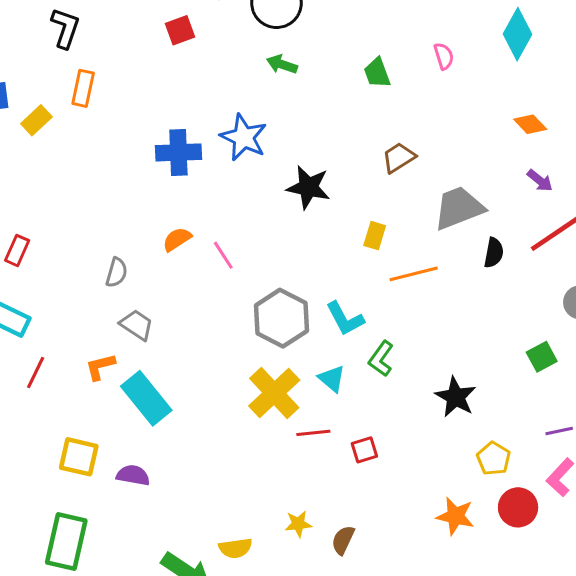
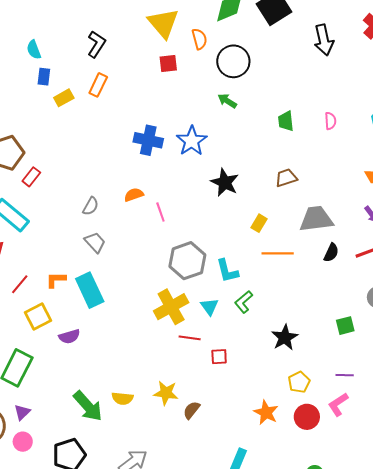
orange L-shape: (100, 367) -> (56, 280), moved
red line: (36, 373) -> (20, 284), moved
yellow square: (79, 457) -> (38, 316), turned 36
purple semicircle: (133, 475) -> (69, 337), turned 140
yellow star: (298, 524) -> (166, 393), size x1.4

